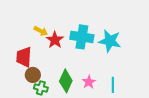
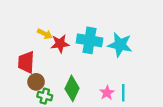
red star: (55, 40) -> (60, 44), turned 30
pink star: (89, 82) -> (107, 93), moved

